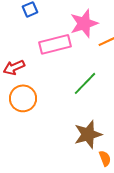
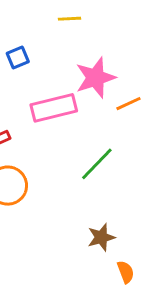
brown star: (88, 134) -> (101, 237), size x0.7

